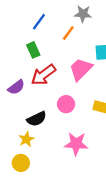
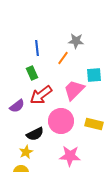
blue line: (39, 22) -> (37, 48), turned -42
pink circle: (66, 104) -> (61, 121), size x1.6

